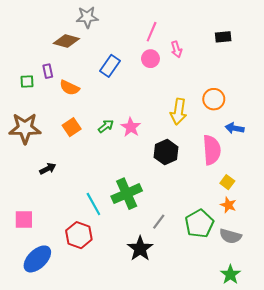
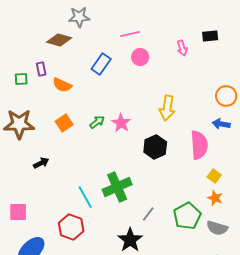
pink line: (152, 32) -> (130, 34), moved, turned 54
pink arrow: (176, 49) -> (182, 48), moved
orange circle: (214, 99) -> (226, 96), moved

